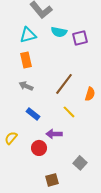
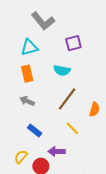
cyan semicircle: (59, 32) -> (62, 70), moved
purple square: (80, 38) -> (73, 43), moved
yellow semicircle: (11, 138) -> (21, 157), moved

